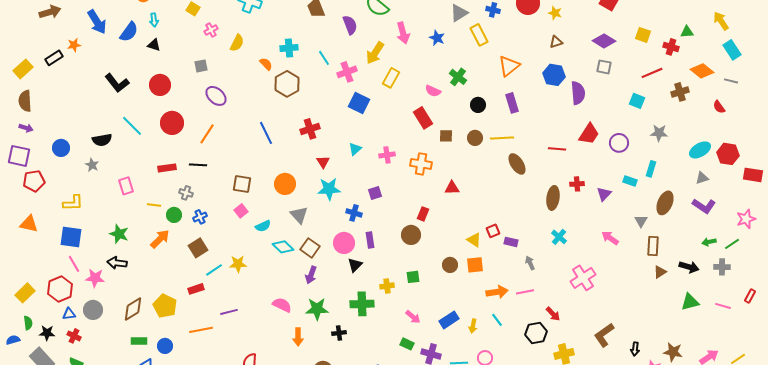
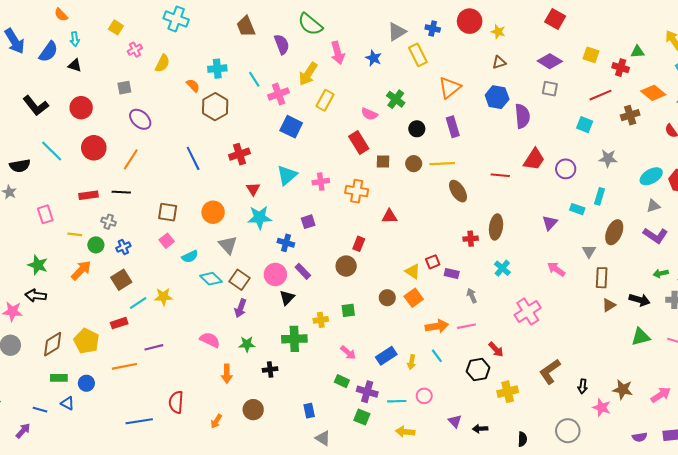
cyan triangle: (355, 149) -> (287, 175), size x1.5
red cross: (577, 184) -> (471, 239), moved
purple rectangle: (370, 240) -> (303, 271), turned -35
orange square: (475, 265) -> (414, 298), turned -30
green star: (317, 309) -> (247, 344), size x0.7

